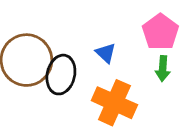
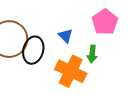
green arrow: (163, 69) -> (92, 54), moved

